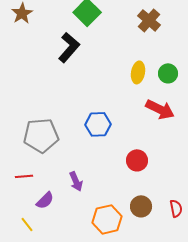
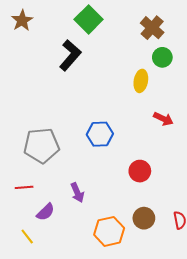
green circle: (168, 73) -> (162, 57), moved
red arrow: (160, 109) -> (163, 119), size x0.7

